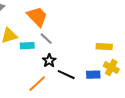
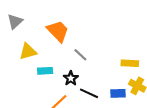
gray line: (46, 39) -> (80, 55), moved
cyan rectangle: (27, 46) -> (45, 71), moved

